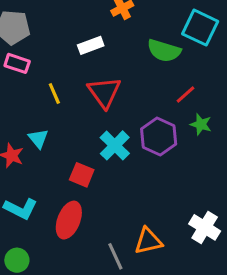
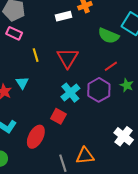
white rectangle: (91, 45) -> (64, 16), moved
red line: (185, 95) -> (111, 66), moved
red square: (82, 175) -> (58, 116), moved
white cross: (205, 227) -> (124, 136), moved

